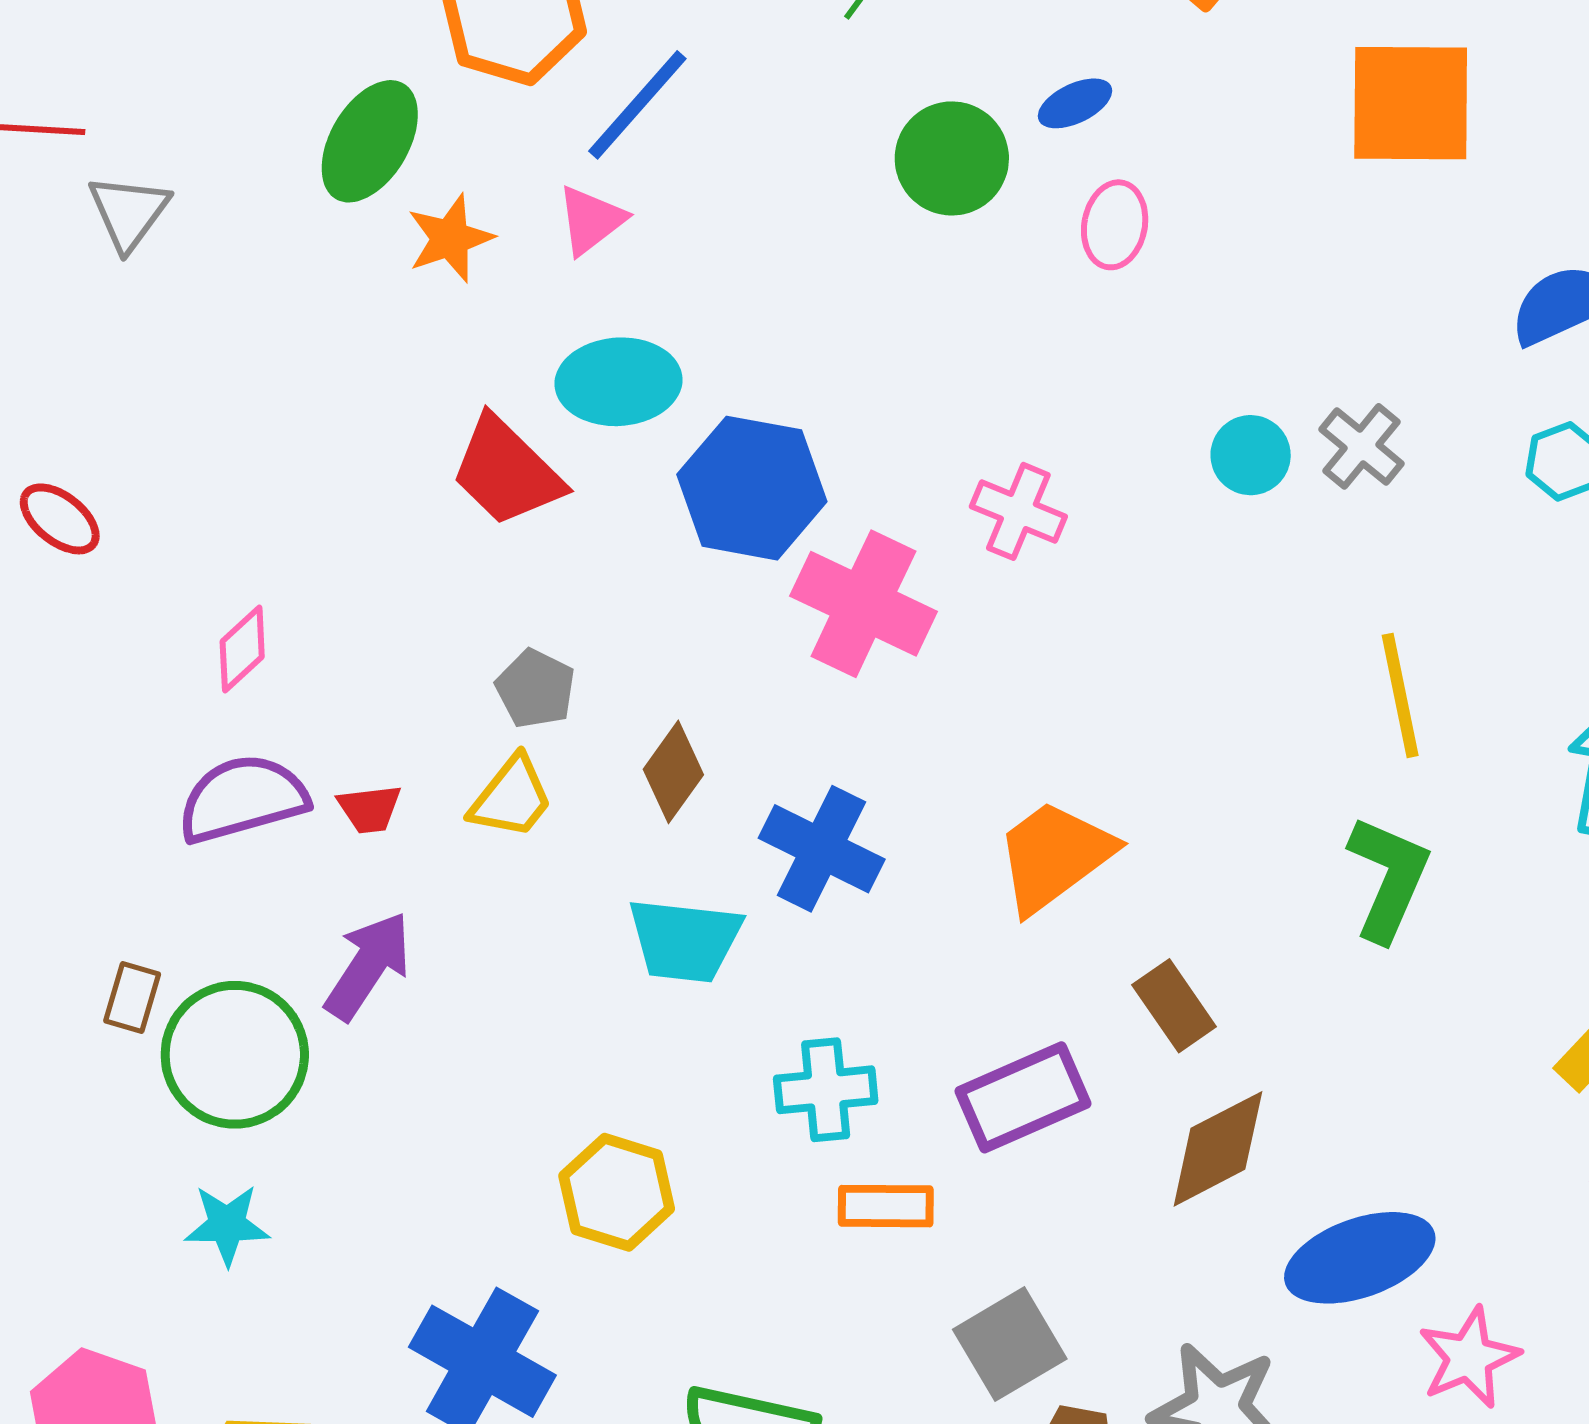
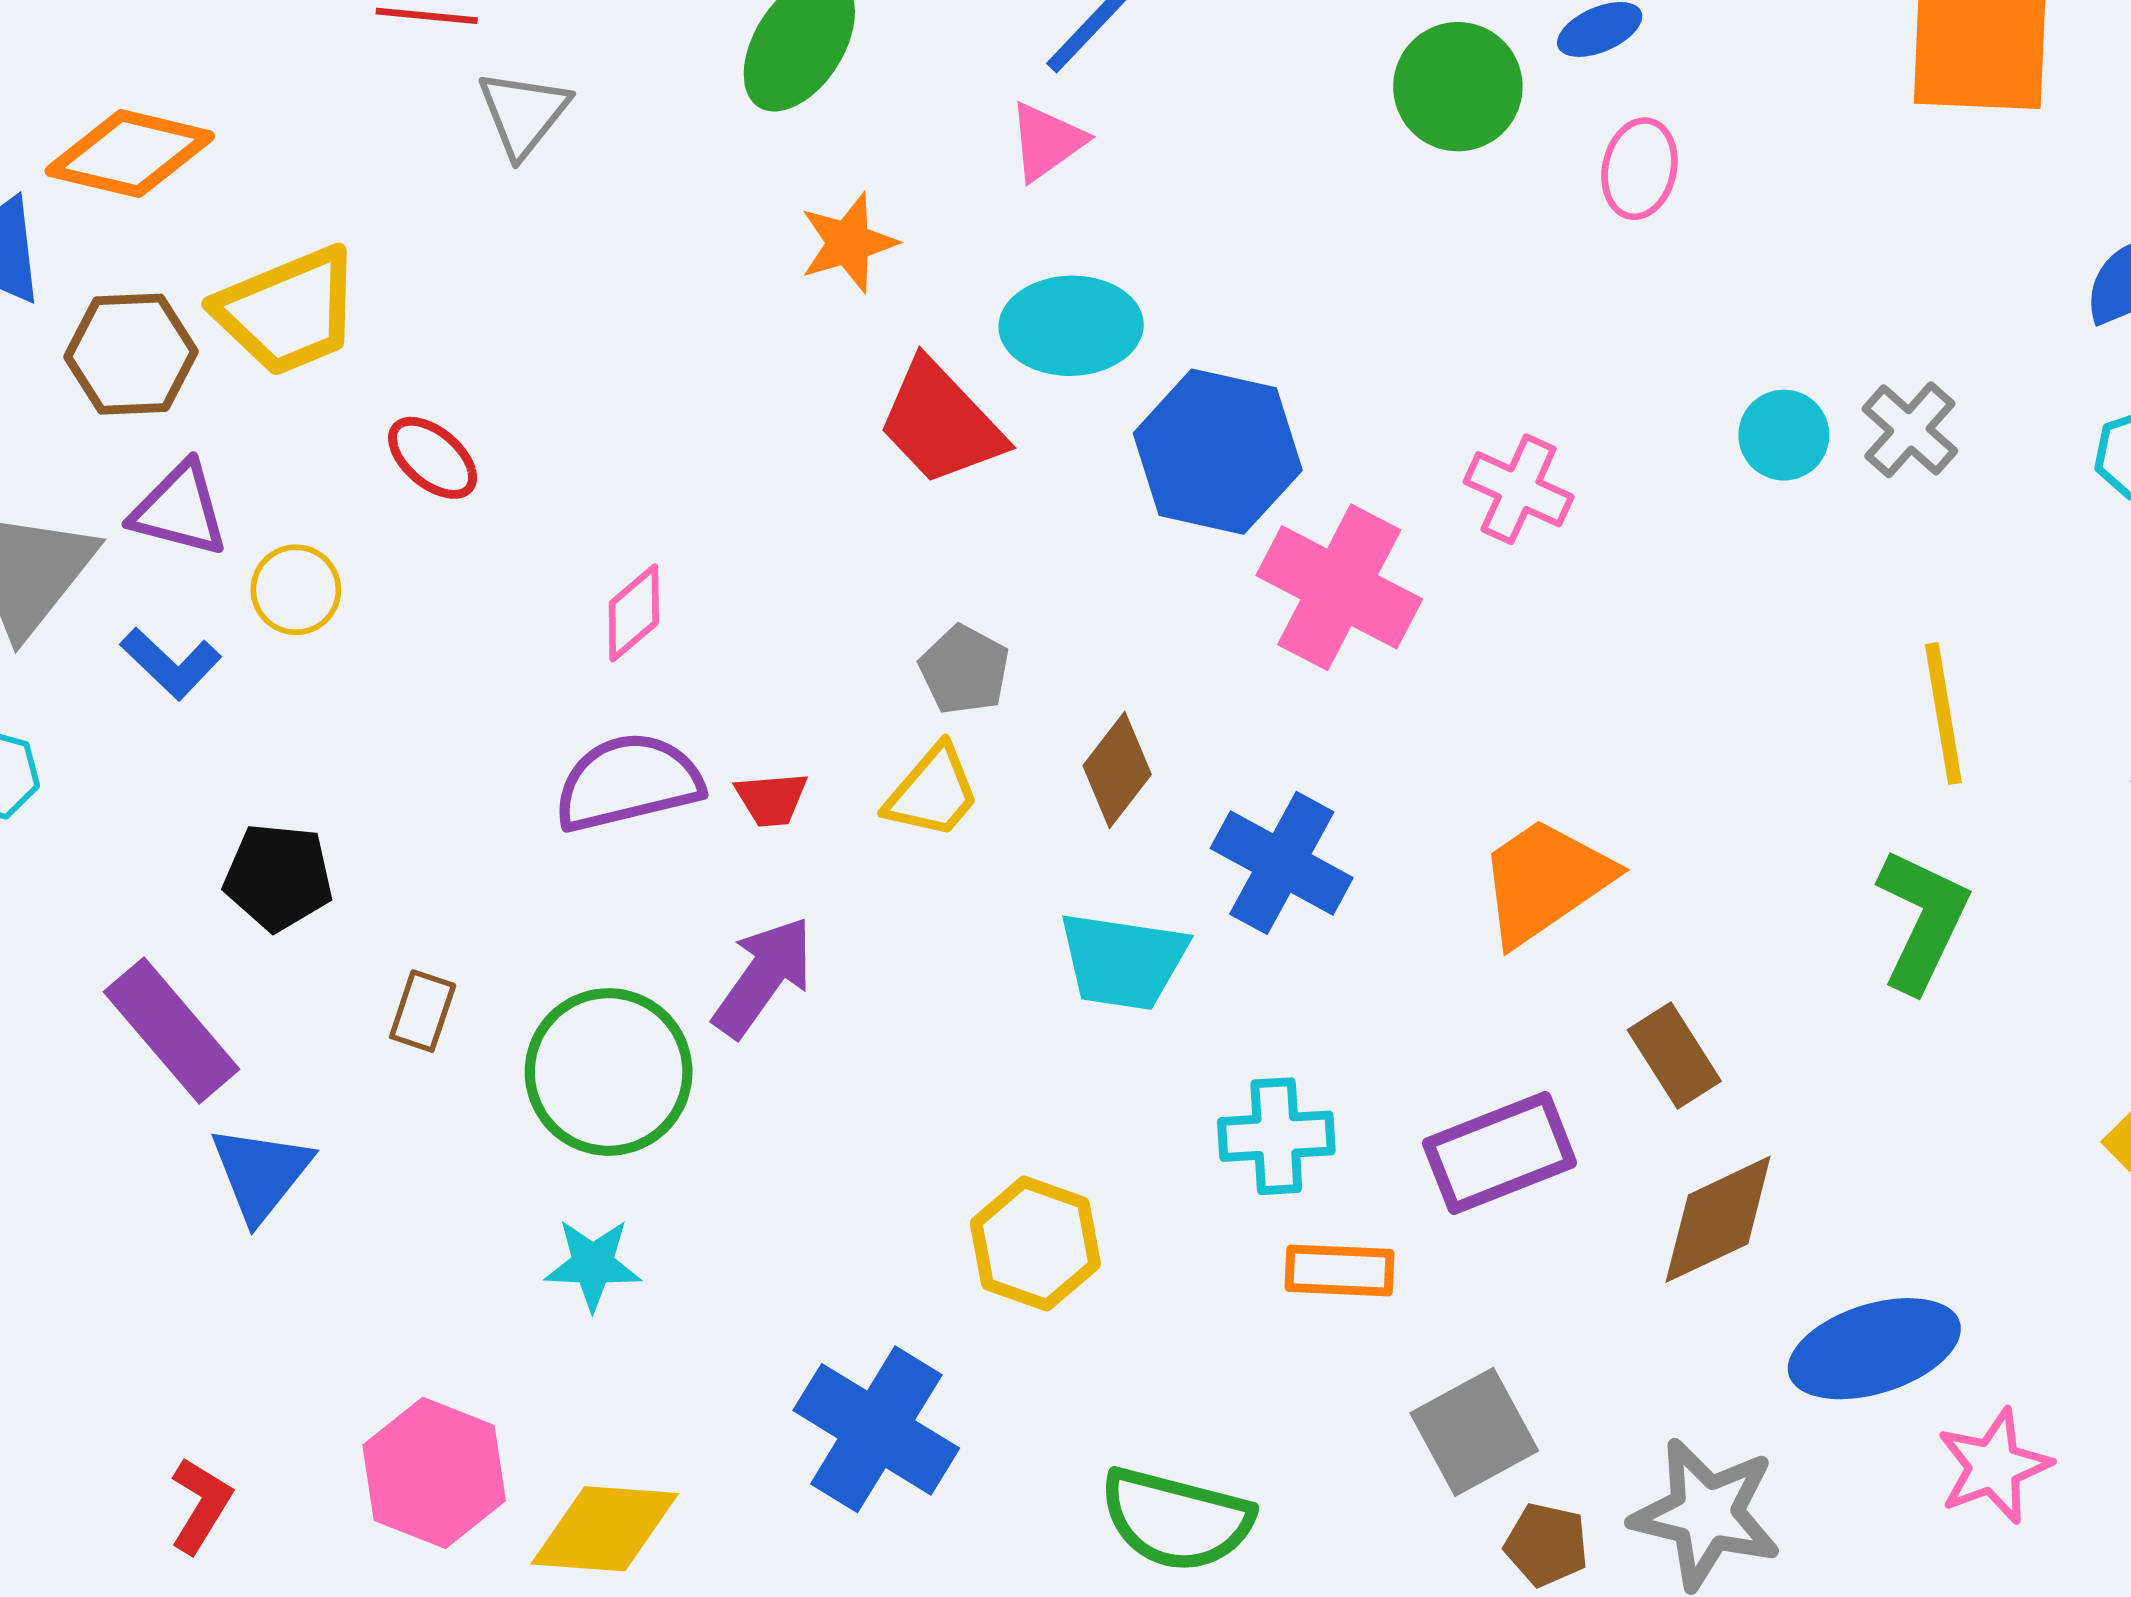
orange star: (450, 238) -> (848, 243), moved
brown rectangle: (132, 997) -> (423, 1011), moved

